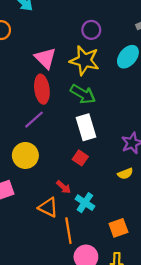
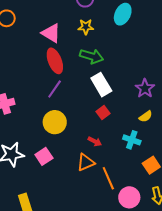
yellow star: (85, 60) -> (86, 27), size x0.6
red square: (80, 158) -> (103, 112), turned 32
cyan cross: (85, 203) -> (132, 140), moved
orange triangle: (48, 207) -> (86, 162), turned -36

